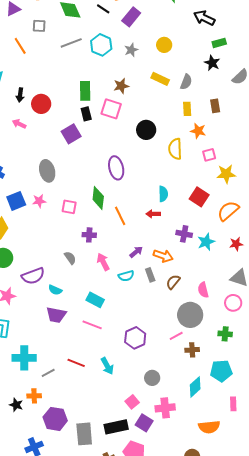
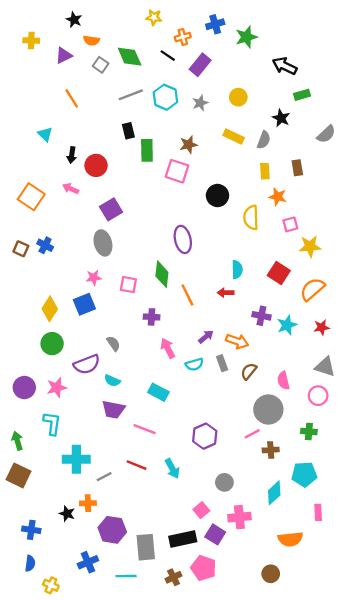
gray square: (39, 26) -> (101, 65), moved, turned 32
black star: (212, 63) -> (281, 118), moved
black rectangle: (86, 114) -> (128, 131), moved
purple square: (71, 134) -> (111, 209), moved
blue square: (16, 201) -> (84, 304), moved
gray semicircle: (70, 258) -> (113, 344), moved
pink line: (92, 325) -> (145, 429), moved

